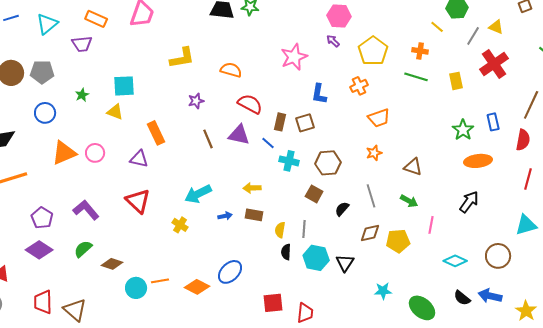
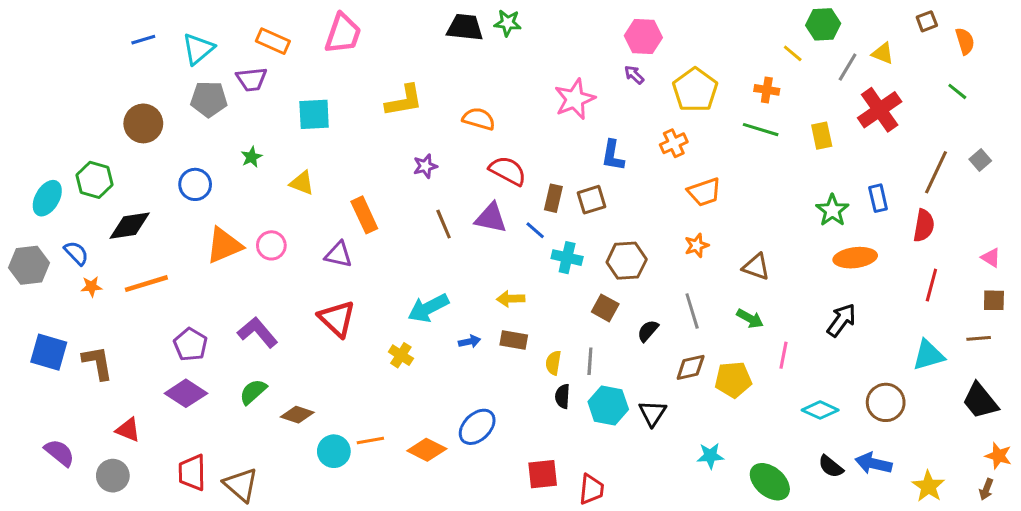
gray pentagon: (42, 72) -> (209, 99), moved
cyan square: (124, 86) -> (314, 114), moved

